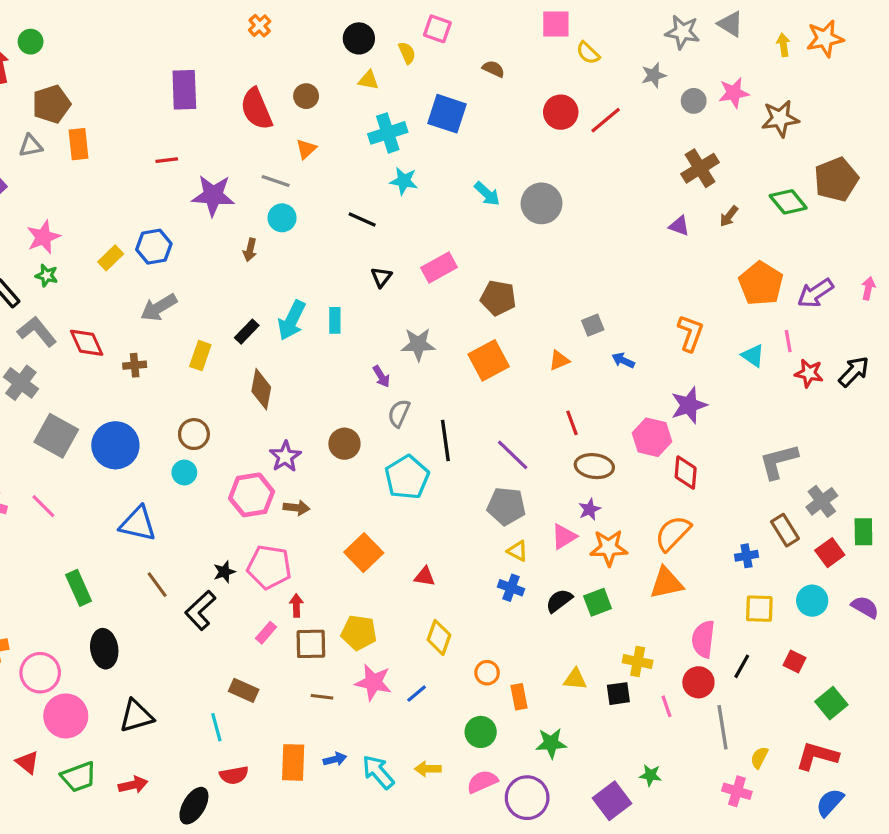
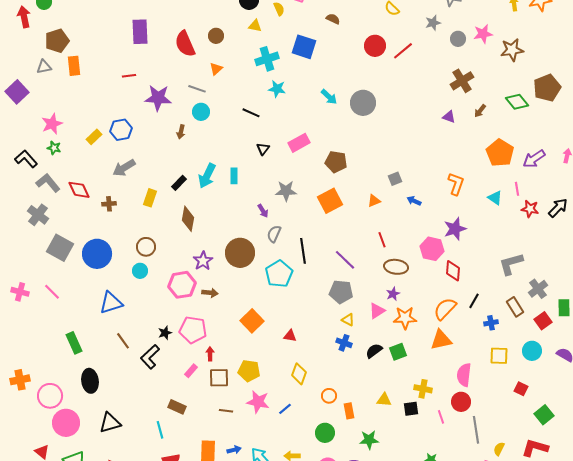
brown circle: (344, 444) -> (240, 253), size x1.5
blue triangle: (138, 524) -> (111, 303), turned -30
black line: (742, 666) -> (474, 301), moved

